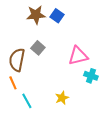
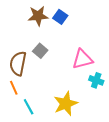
yellow star: (62, 98) -> (66, 104), size x1.6

